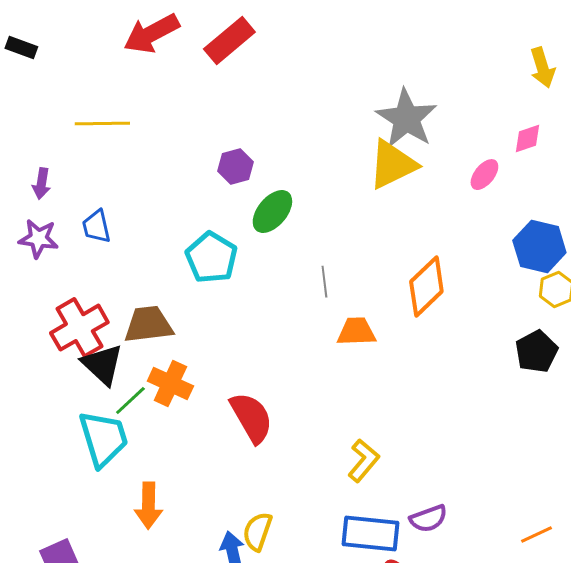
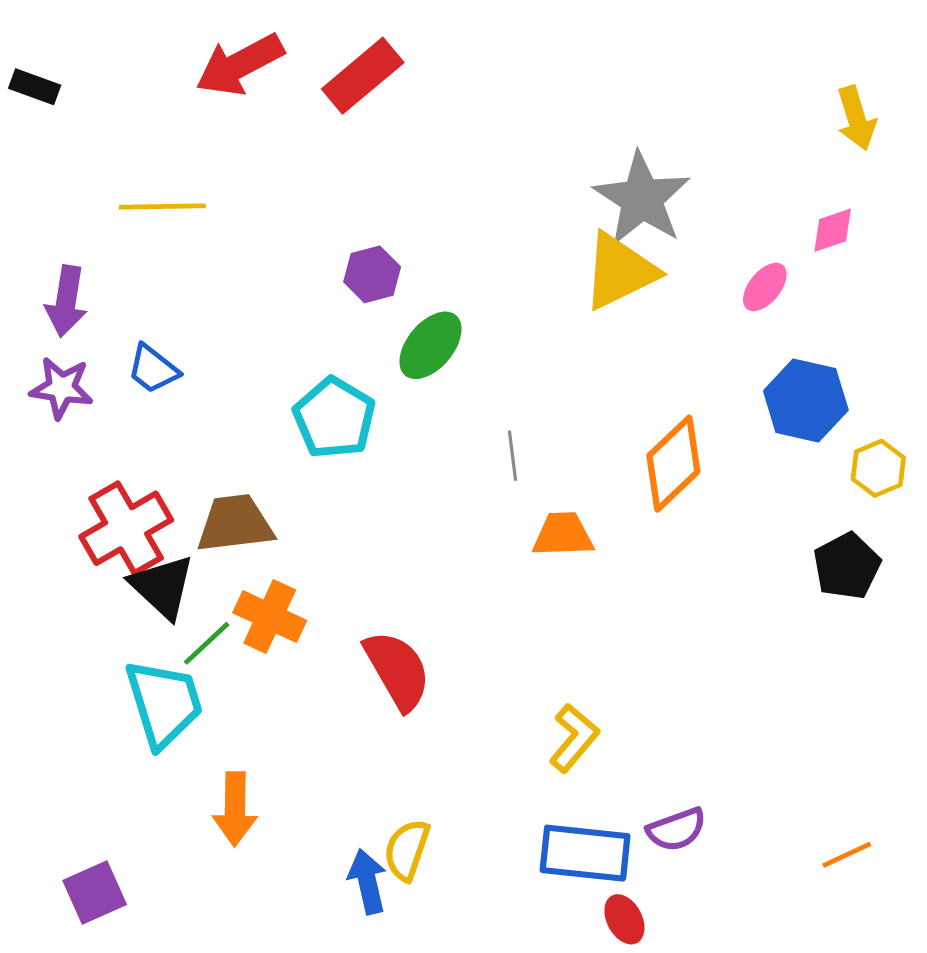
purple arrow: (41, 184) -> (66, 301), size x1.4
blue trapezoid: (96, 227) -> (153, 369), turned -39
blue hexagon: (539, 247) -> (806, 401), moved

